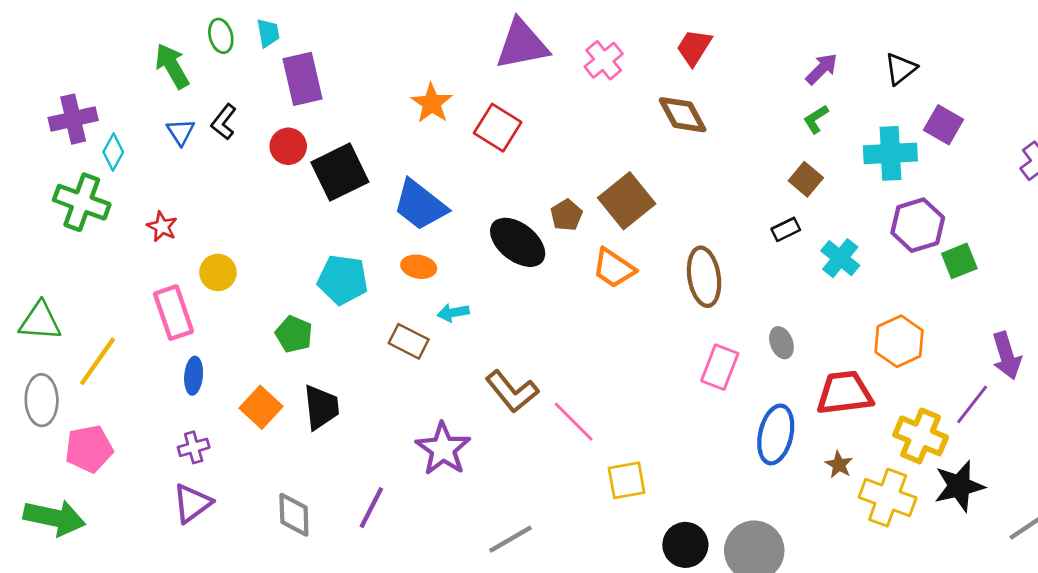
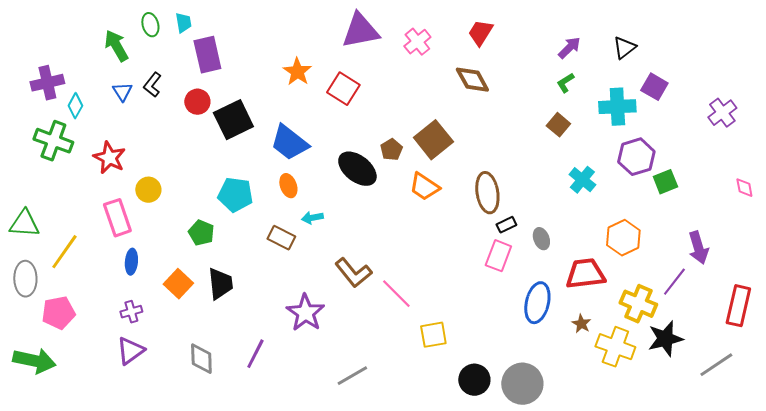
red star: (162, 227) -> (109, 158), size x1.5
black rectangle: (786, 229) -> (506, 225), moved
orange ellipse: (419, 267) -> (288, 186), turned 60

